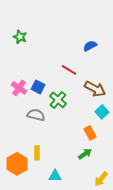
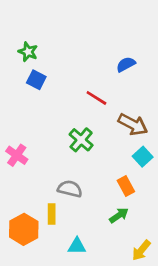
blue square: (38, 87) -> (36, 80), moved
pink cross: (19, 88) -> (17, 155), moved
gray semicircle: (36, 115) -> (70, 189), moved

